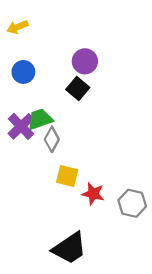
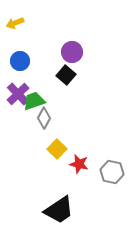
purple cross: (21, 126) -> (18, 94), moved
yellow square: (67, 176) -> (57, 149), turned 30

